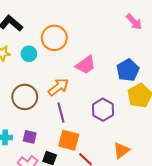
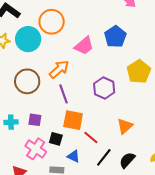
cyan circle: (29, 54) -> (28, 39), size x1.6
blue pentagon: (128, 70) -> (115, 37), moved

